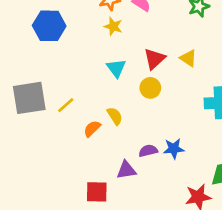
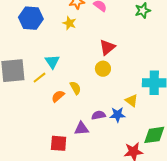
yellow star: (113, 26) -> (69, 23), moved
yellow triangle: (188, 58) -> (132, 101), moved
cyan triangle: (116, 68) -> (52, 62), moved

